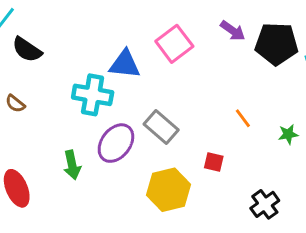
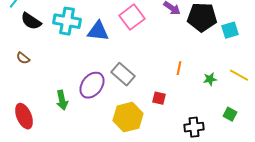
cyan cross: (93, 95) -> (67, 21), moved
orange line: (243, 118) -> (179, 68), turned 48
black cross: (265, 204) -> (194, 127), turned 30

